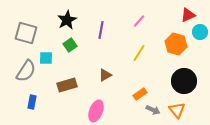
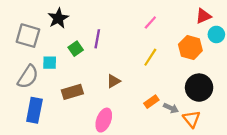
black star: (67, 20) -> (58, 18), moved
purple line: (101, 30) -> (97, 39), moved
blue rectangle: (32, 102) -> (34, 110), size x1.6
gray arrow: (153, 110) -> (171, 108), moved

